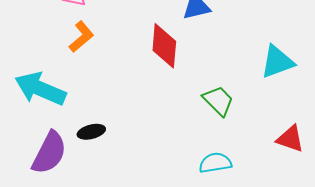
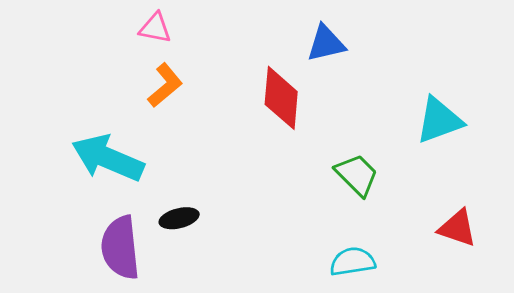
purple semicircle: (49, 153) -> (120, 248), turned 147

